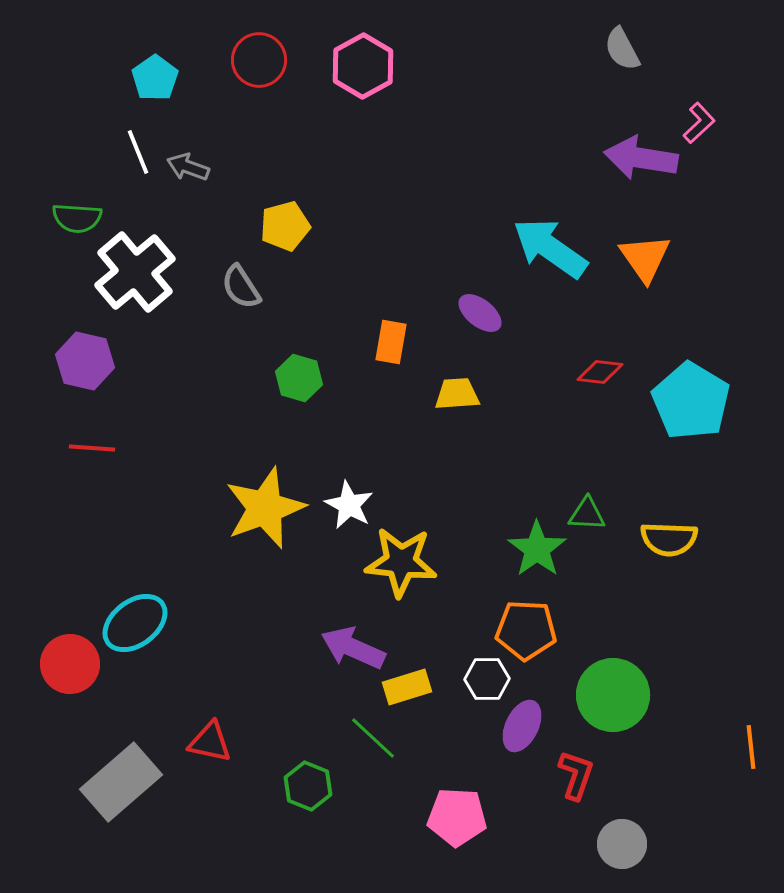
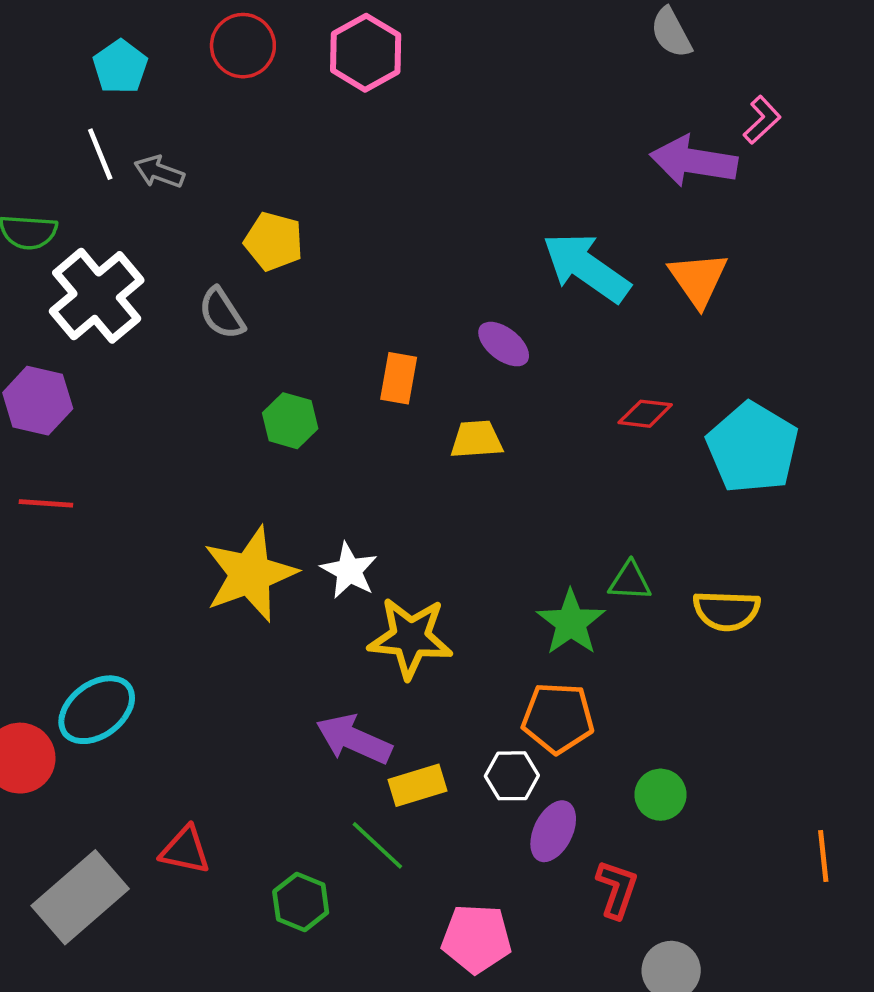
yellow pentagon: (285, 226) -> (274, 241), turned 30
green circle: (613, 695) -> (661, 795), size x0.6

